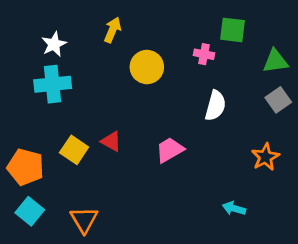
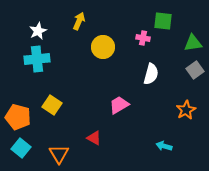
red triangle: (111, 141) -> (94, 138), moved

